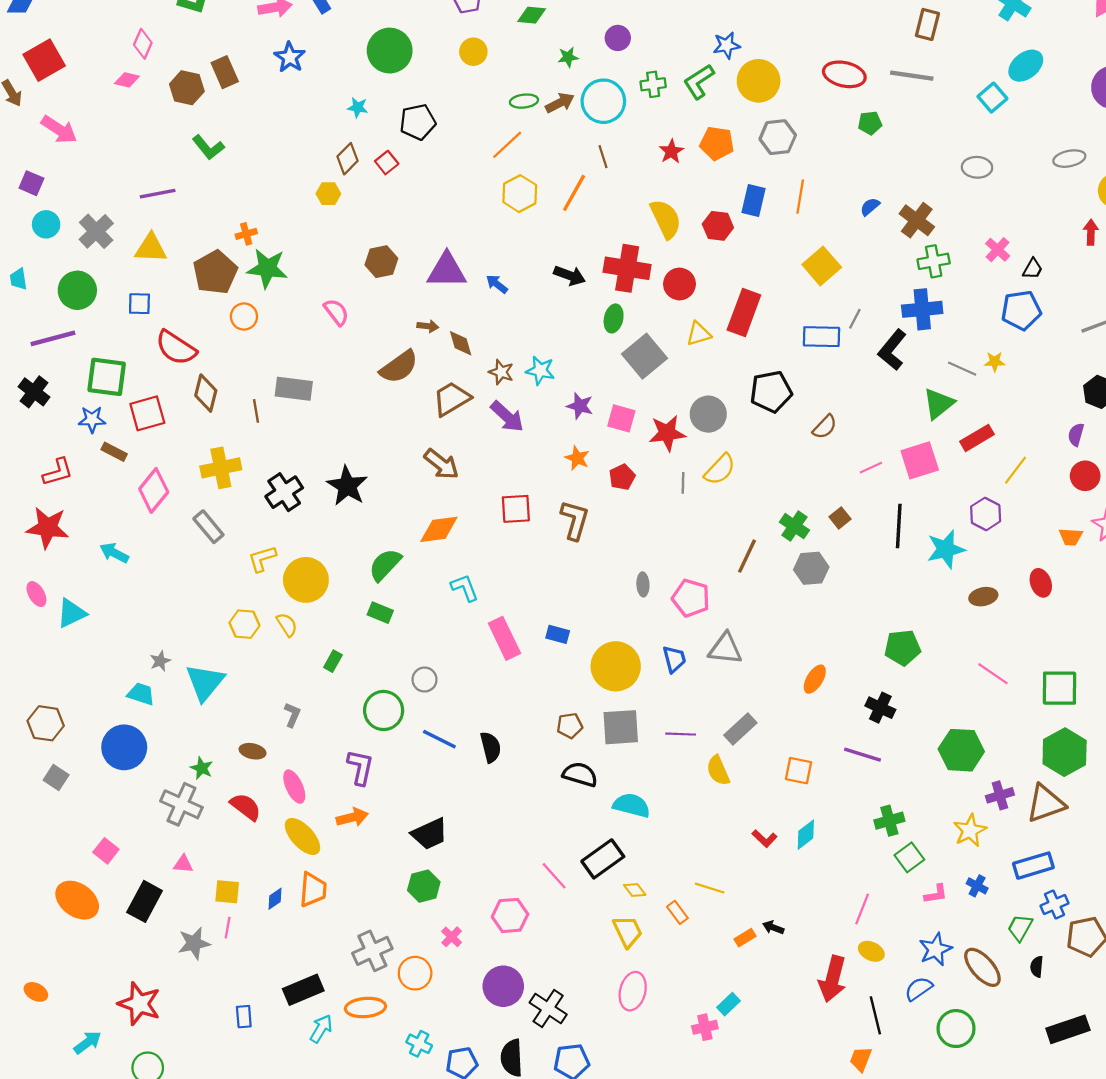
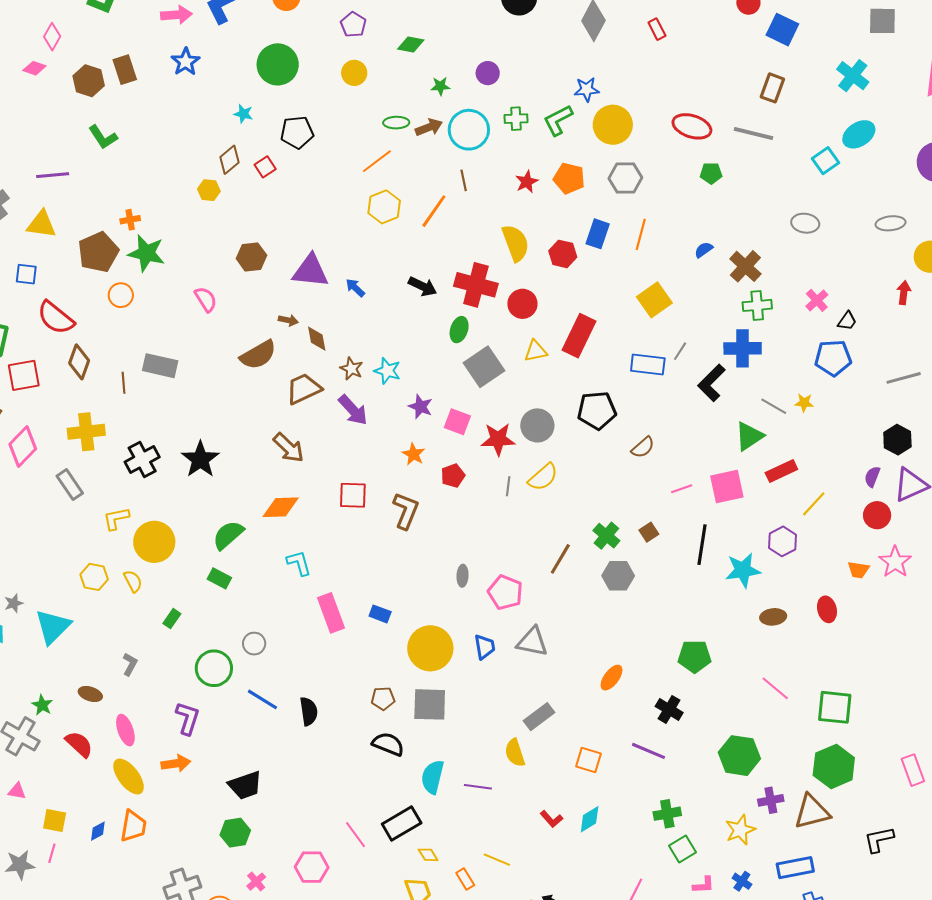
purple line: (681, 734) -> (478, 787), moved
cyan semicircle: (632, 805) -> (433, 777), turned -96

